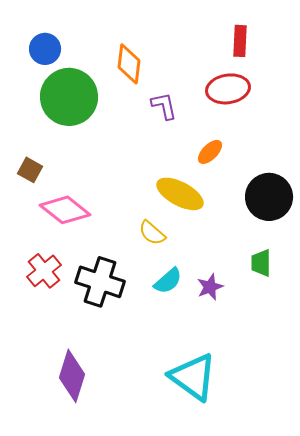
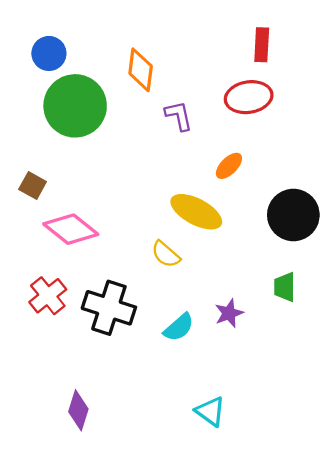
cyan semicircle: (168, 281) -> (179, 327), moved
purple diamond: (72, 376) -> (78, 410), size x0.7
cyan triangle: (193, 377) -> (210, 411), size x0.6

